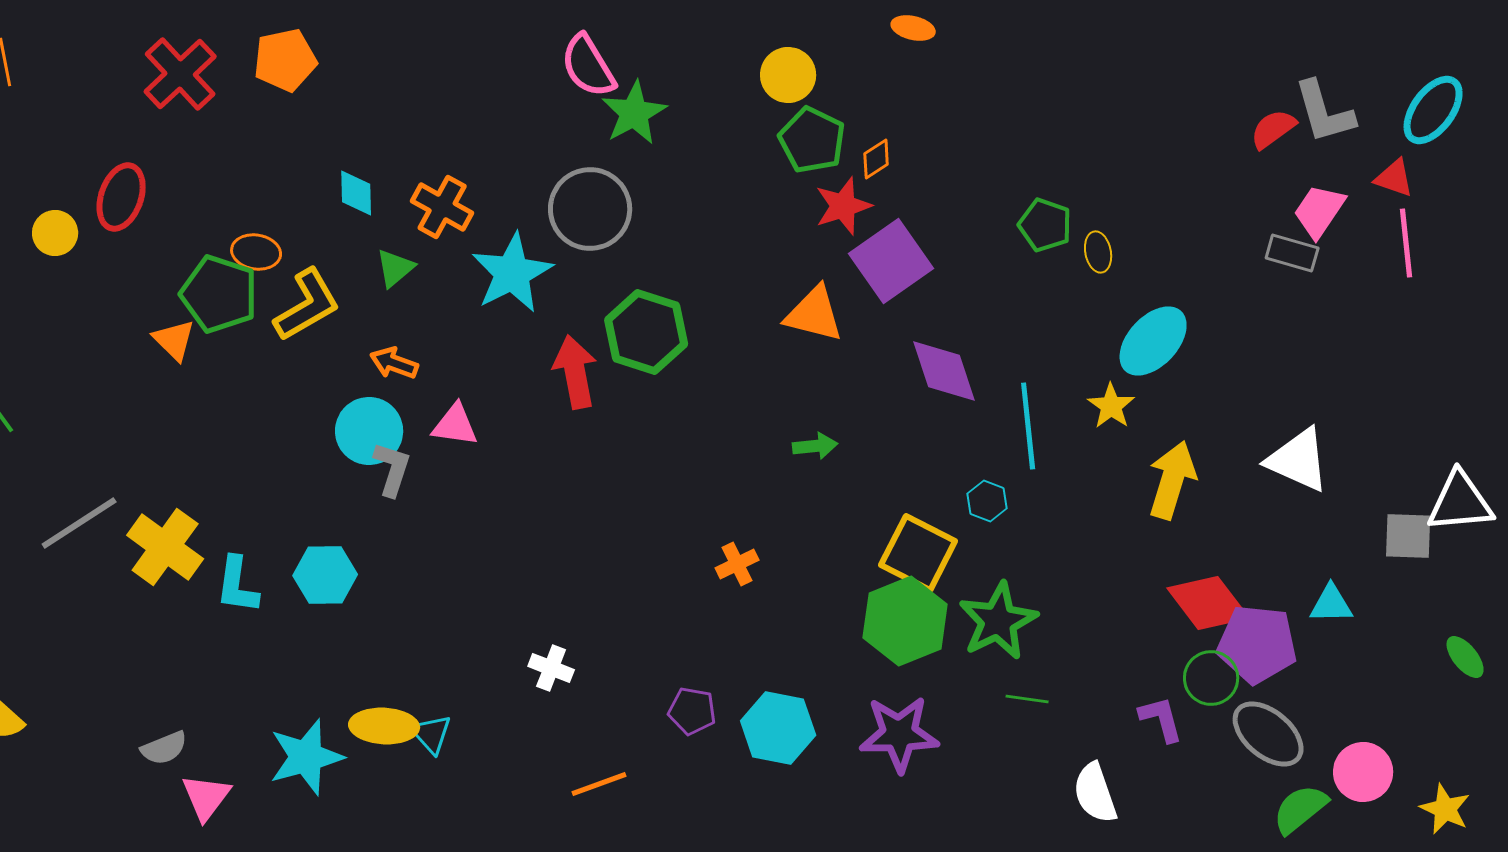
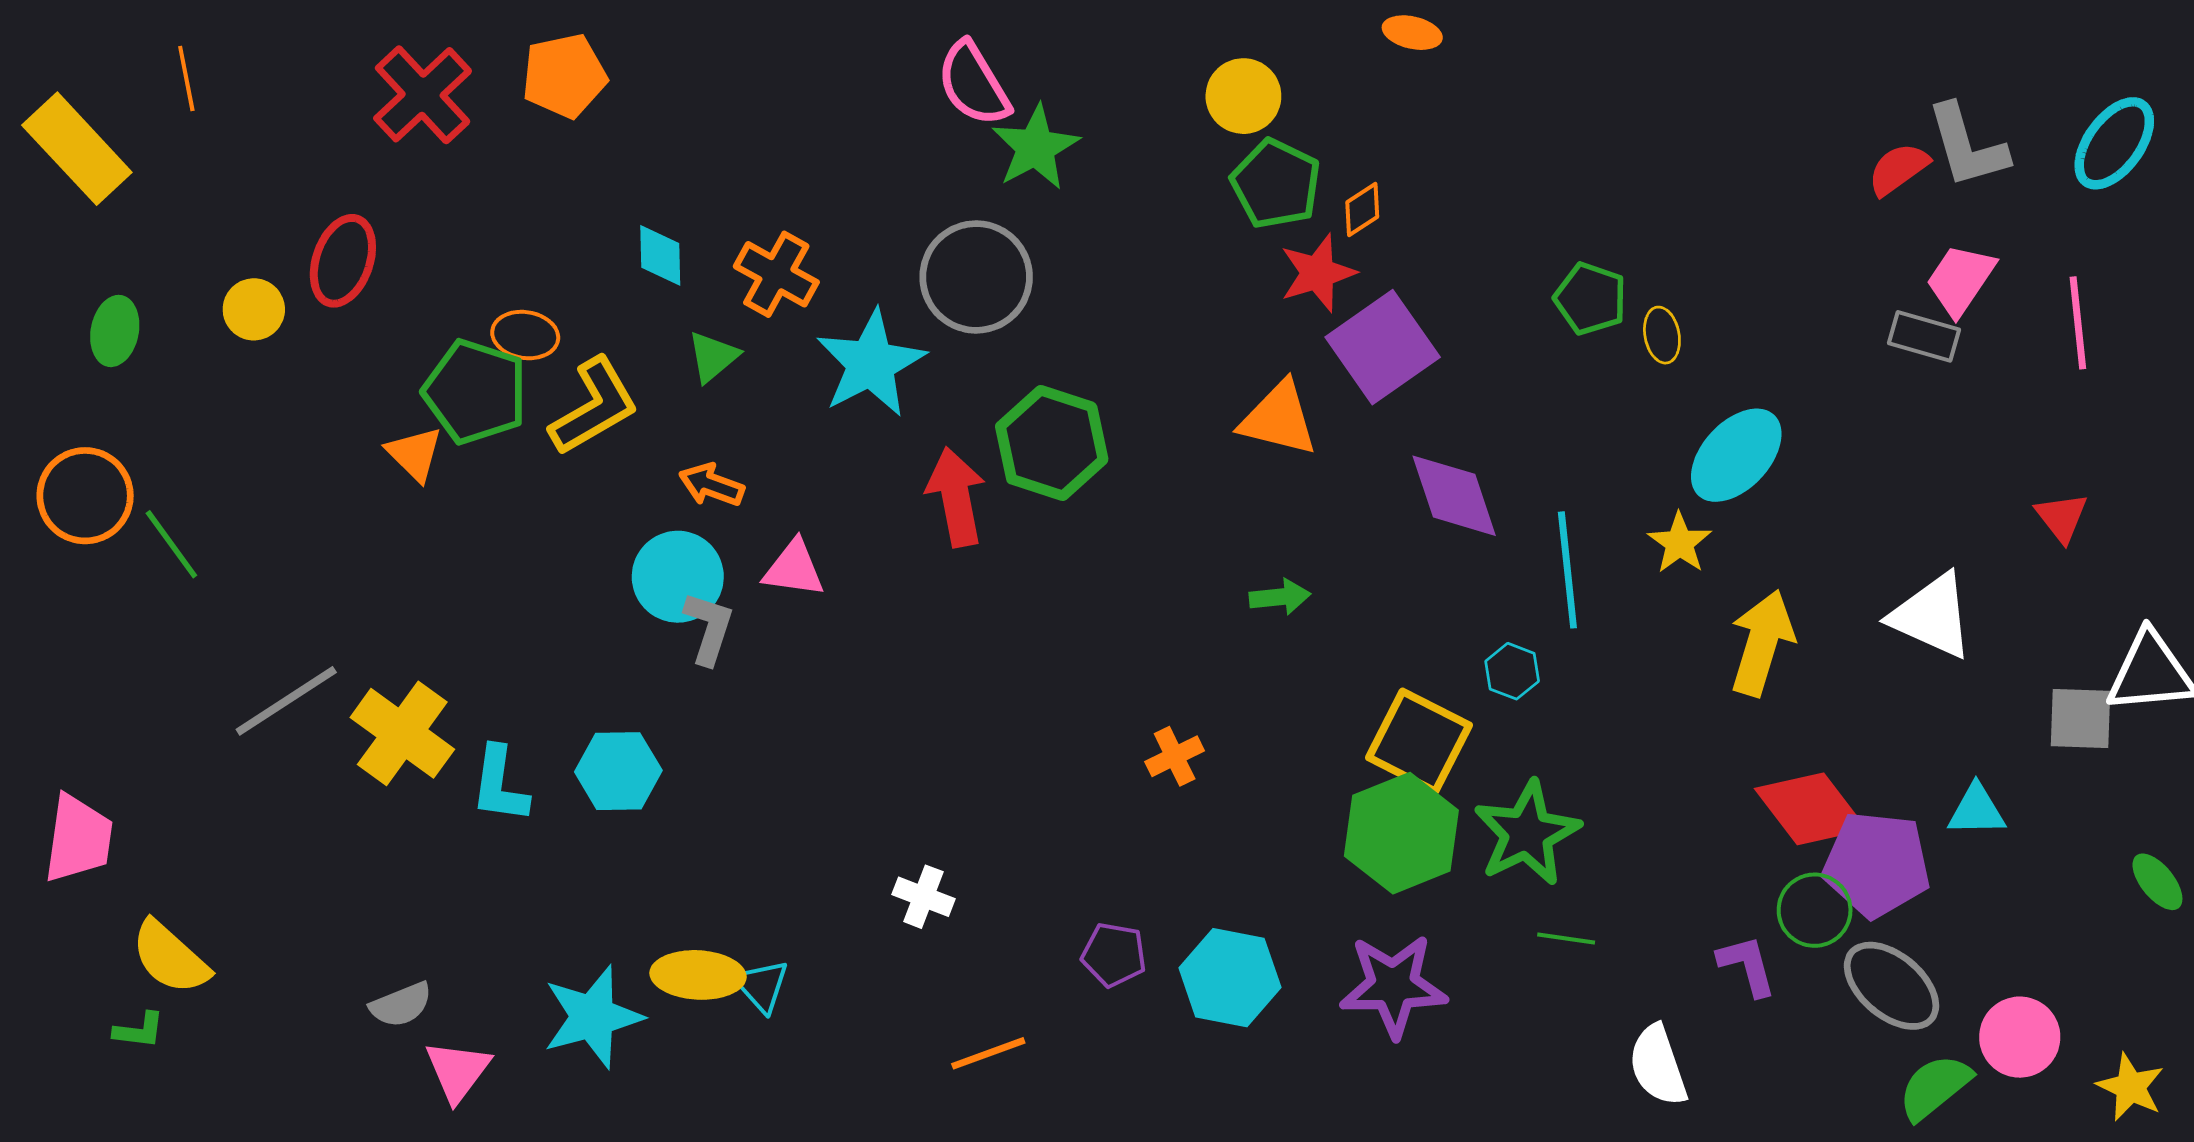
red triangle: (1394, 178) -> (2062, 517), moved, turned 33

